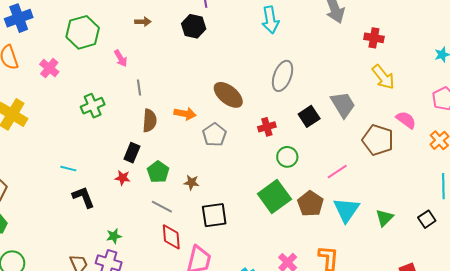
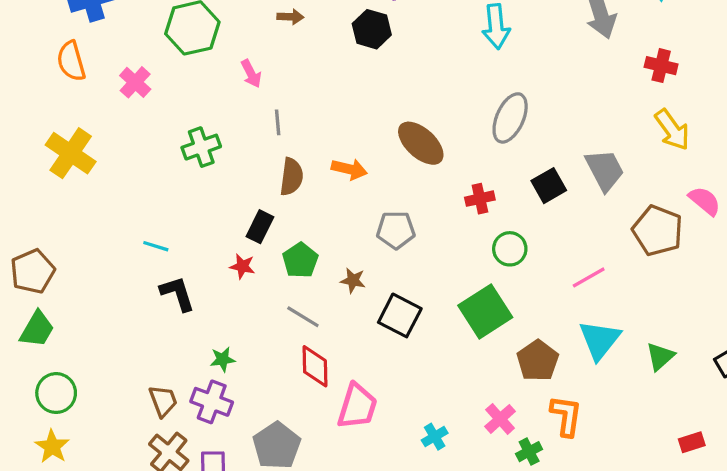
gray pentagon: (214, 135) -> (396, 230), moved, turned 30
brown pentagon: (310, 204) -> (538, 361), moved
black square: (214, 215) -> (400, 315), moved, turned 32

